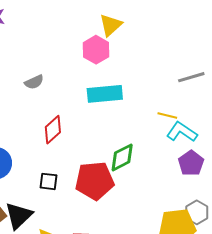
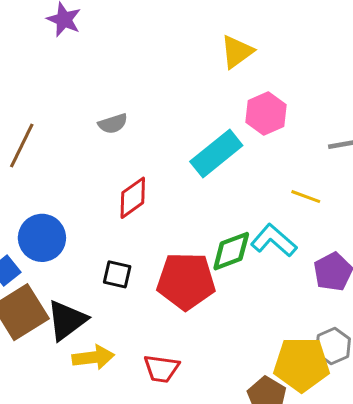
pink hexagon: (96, 50) -> (266, 114), moved
cyan rectangle: (105, 94) -> (216, 153), turned -40
cyan L-shape: (182, 132) -> (274, 240), moved

